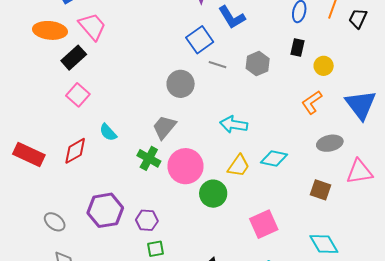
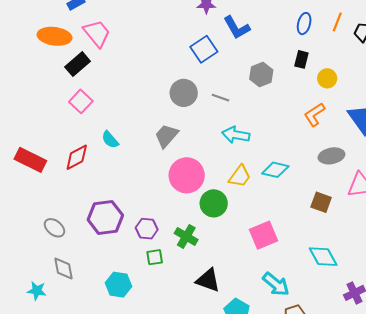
gray line: (217, 65) -> (220, 98), moved
green cross: (149, 158) -> (186, 236), moved

